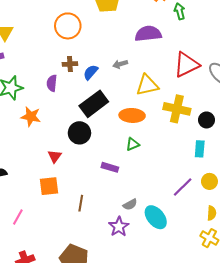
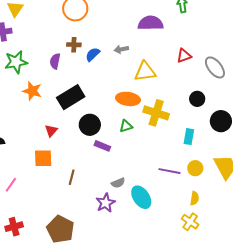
red triangle: (186, 65) -> (184, 56), size x0.6
black rectangle: (94, 104) -> (71, 97), moved
yellow cross: (177, 109) -> (156, 113), moved
black circle: (207, 120) -> (197, 99), moved
black circle: (79, 133) -> (90, 125), moved
purple line: (183, 187) -> (169, 171), turned 50

